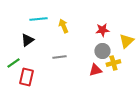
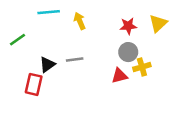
black triangle: (27, 40) -> (47, 64), moved
yellow triangle: (126, 41) -> (158, 23), moved
green line: (13, 63) -> (17, 40), moved

